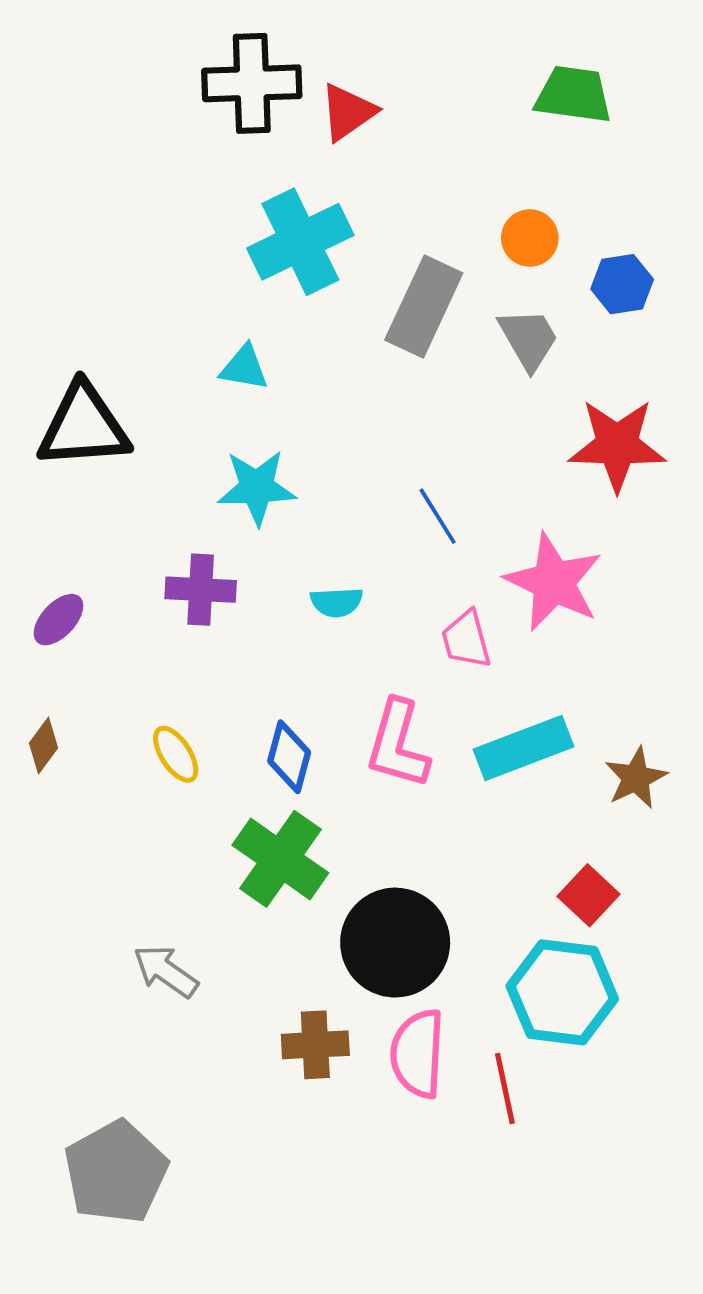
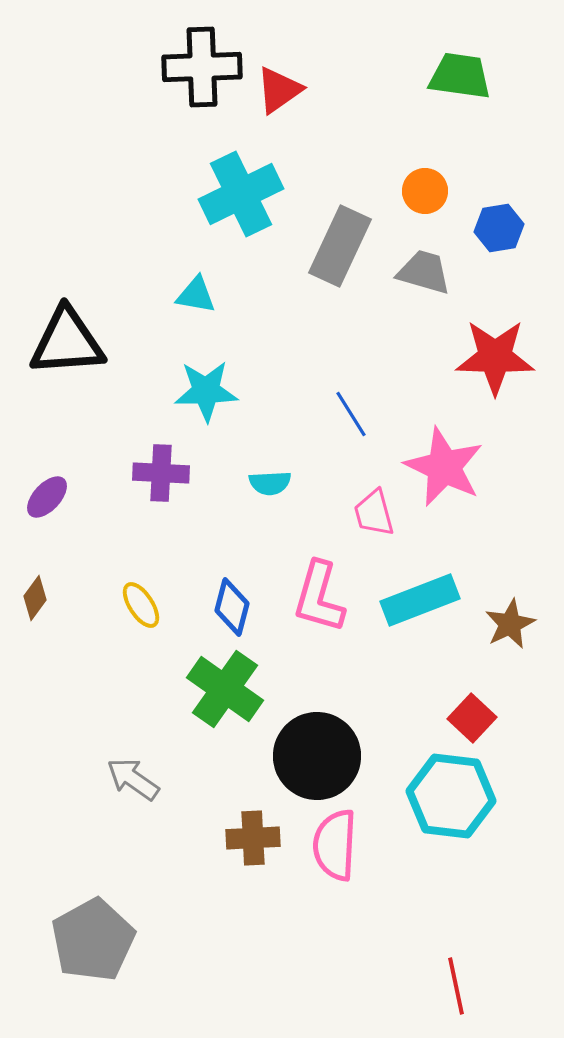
gray trapezoid: (529, 339) -> (424, 272), turned -44
red line: (505, 1088) -> (456, 986), moved

